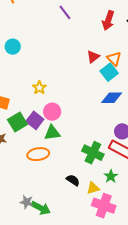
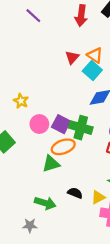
purple square: (35, 120) -> (61, 124), moved
green triangle: (52, 133) -> (51, 164), moved
green cross: (93, 153) -> (81, 128), moved
orange ellipse: (38, 154) -> (63, 147), moved
green arrow: (41, 208) -> (45, 203), moved

